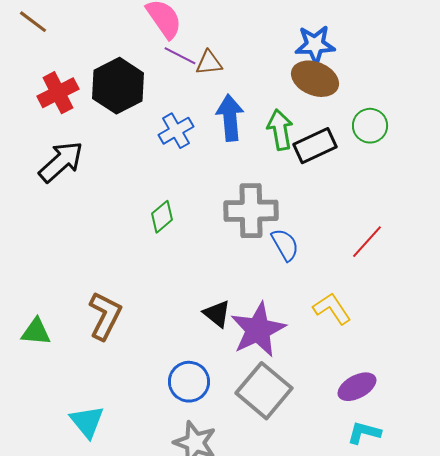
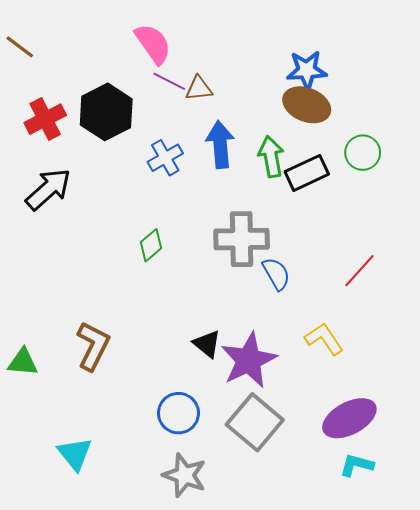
purple ellipse: (357, 387) -> (349, 418), size x1.4

